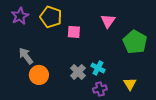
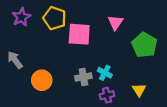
pink square: (74, 32) -> (79, 34), size x1.6
gray arrow: (26, 56) -> (15, 60), moved
gray cross: (78, 72) -> (83, 77), turned 35

